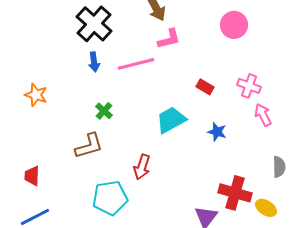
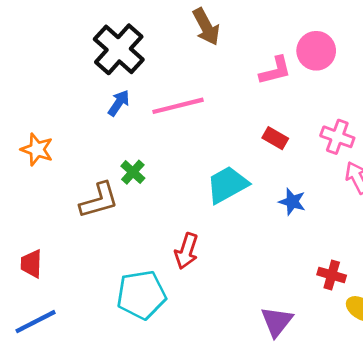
pink L-shape: (169, 39) -> (275, 71), moved
blue arrow: (94, 62) -> (119, 103), turned -138
brown L-shape: (89, 146) -> (99, 200), moved
red cross: (235, 193) -> (332, 275), moved, size x0.6

